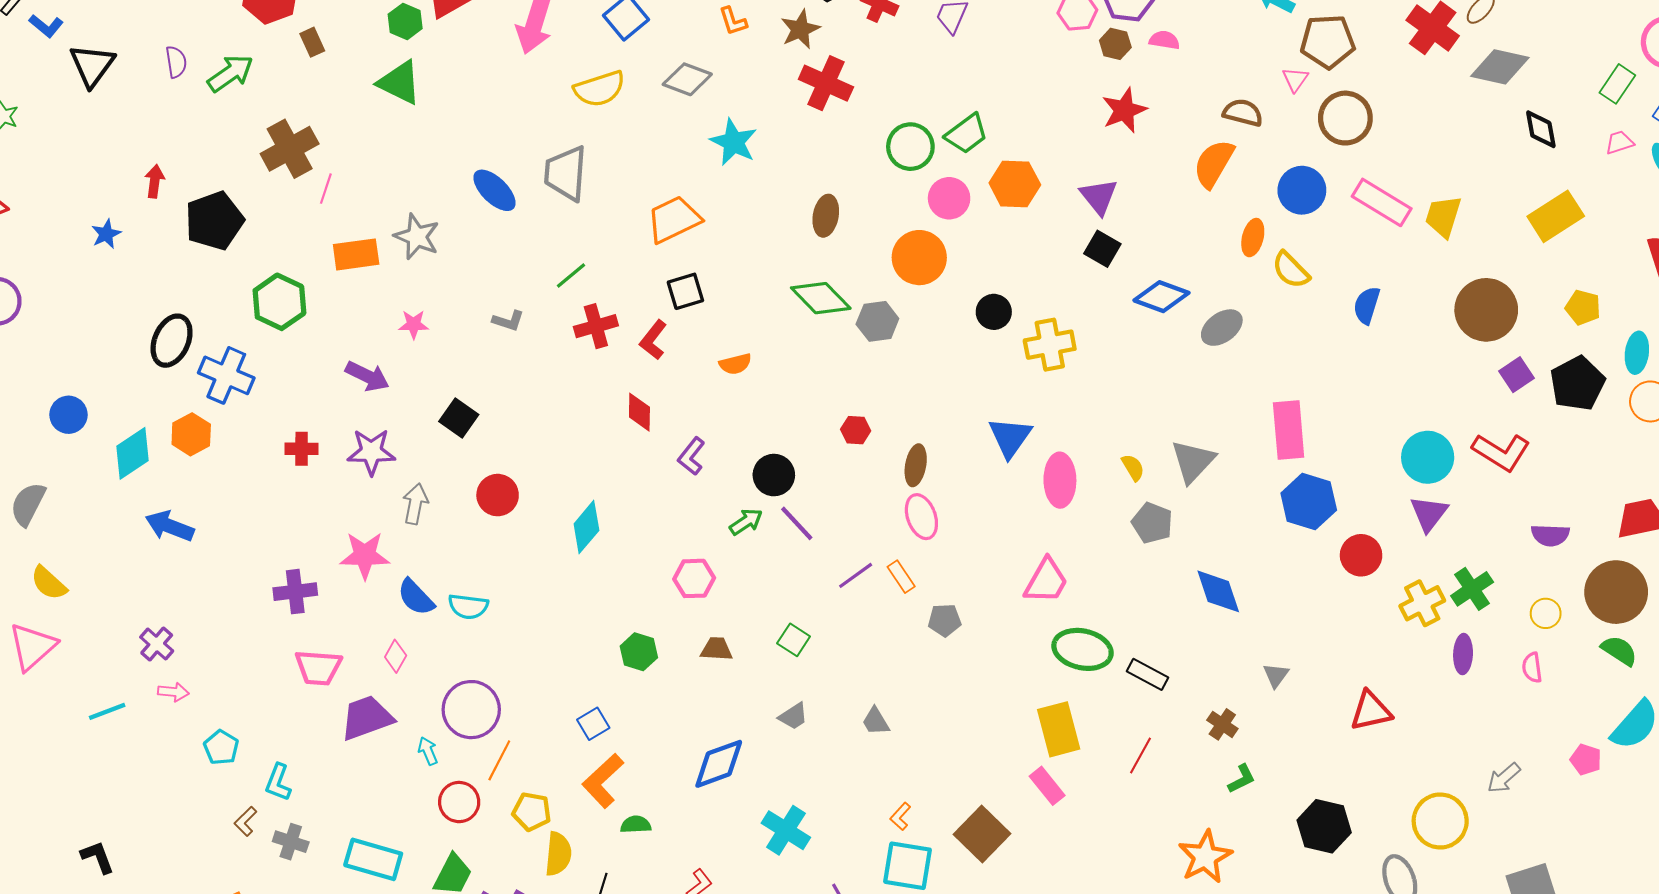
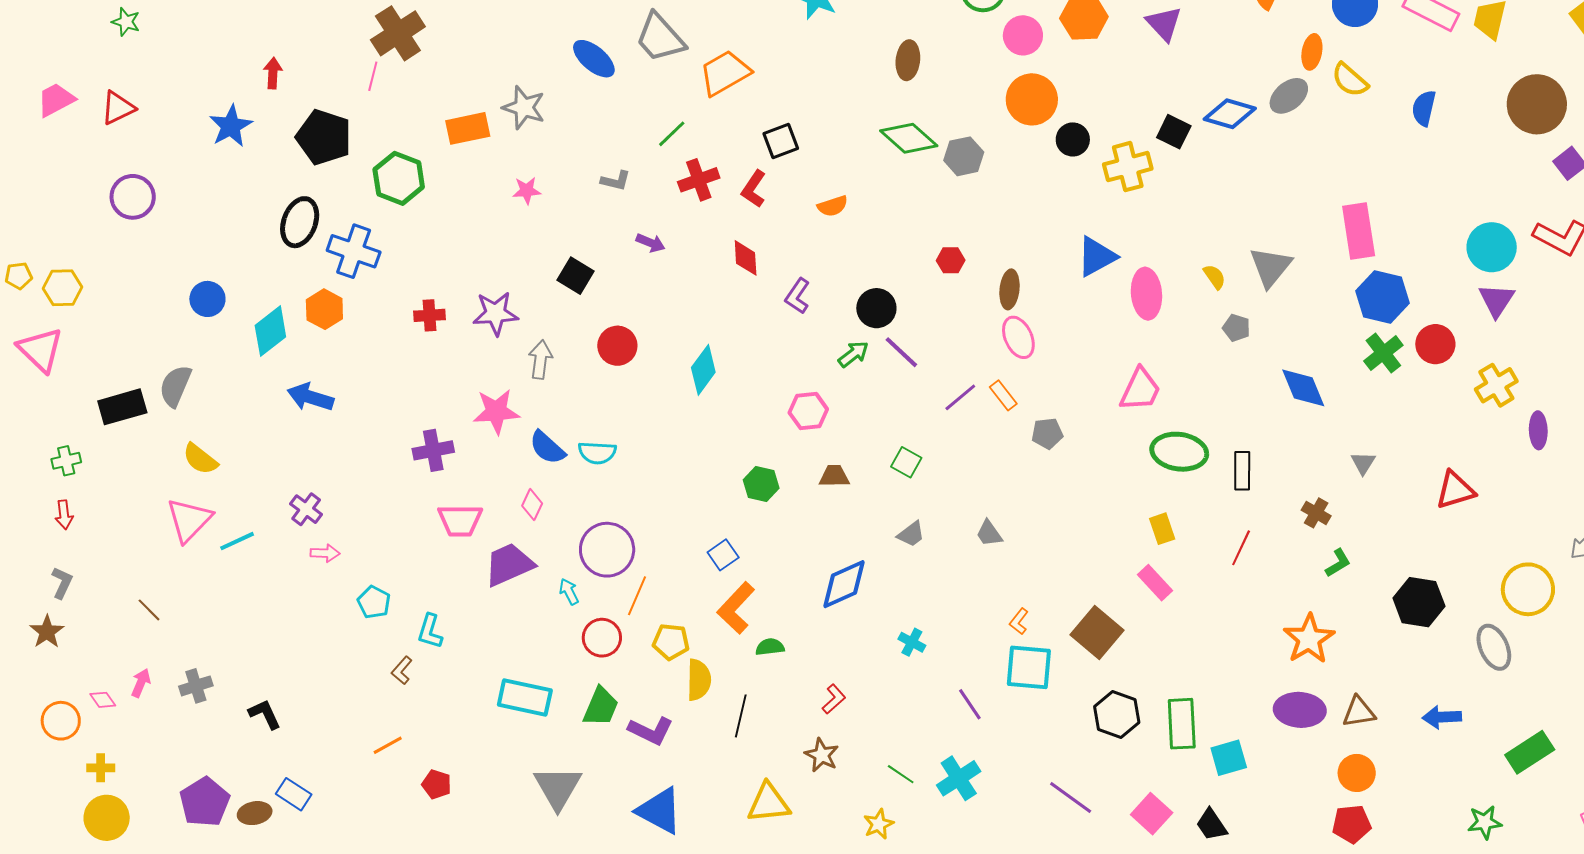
gray trapezoid: (566, 173) -> (660, 38), turned -42
pink line: (326, 189) -> (373, 76), moved
orange trapezoid: (674, 219) -> (725, 73), moved
black pentagon: (214, 221) -> (324, 137), moved, turned -30
blue star: (106, 234) -> (231, 126), size x1.5
black square: (1102, 249) -> (1174, 132), moved
orange circle: (919, 258) -> (1032, 99), moved
gray ellipse: (1222, 328) -> (1289, 96), moved
purple arrow: (367, 376) -> (651, 243), moved, size x0.7
blue triangle: (1010, 437) -> (1097, 257), turned 30
gray pentagon: (1152, 523) -> (1236, 328), size x0.7
green cross: (1472, 589) -> (1383, 353), moved
black rectangle: (1148, 674) -> (1242, 471), turned 66
cyan line: (107, 711) -> (237, 541), moved
yellow rectangle: (1059, 729) -> (1162, 529), size x0.6
cyan cross: (786, 830) -> (912, 642), size x0.6
gray cross: (291, 842) -> (196, 686), moved, turned -32

